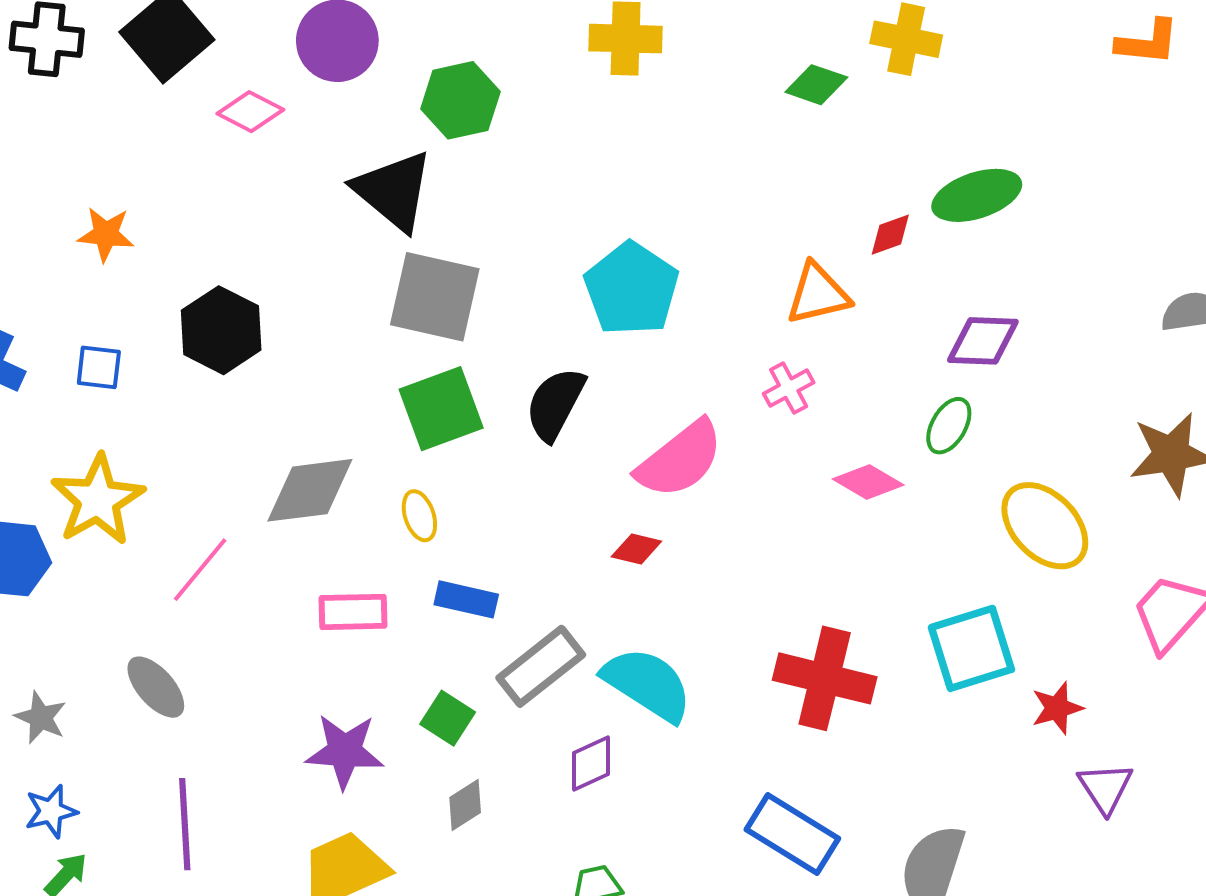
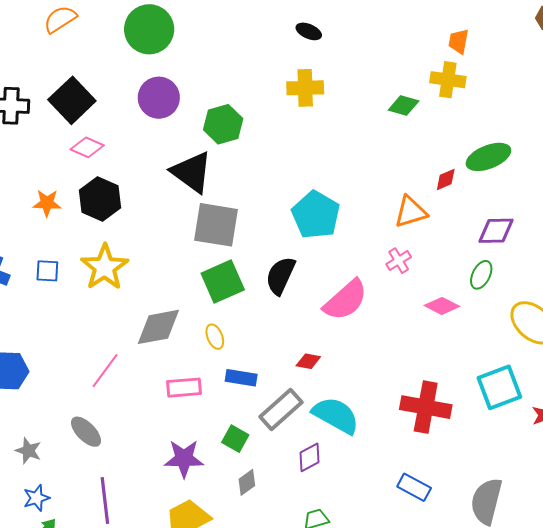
pink diamond: (250, 112) -> (87, 147), moved
black hexagon: (221, 330) -> (100, 199), moved
yellow star: (98, 500) -> (105, 267), moved
red diamond: (636, 549) -> (308, 361), moved
blue rectangle: (792, 834) -> (414, 487), size x0.7

